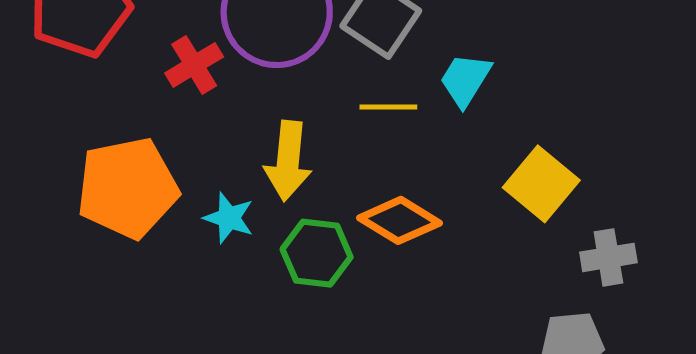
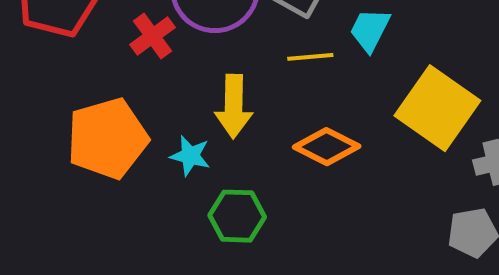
yellow square: (541, 184) -> (437, 108), size x1.4
green hexagon: (317, 253) -> (237, 216), moved

